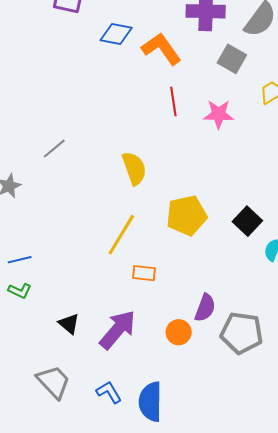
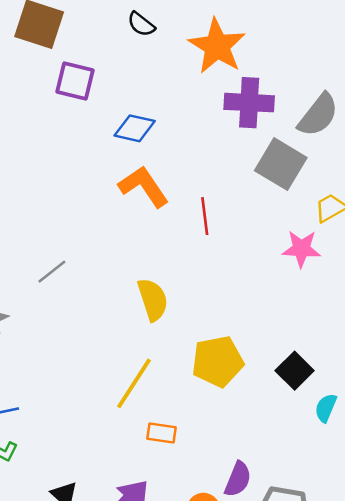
orange L-shape: (161, 49) -> (144, 186), moved
gray square: (232, 59) -> (281, 164), size x1.4
pink star: (219, 114) -> (301, 249), moved

